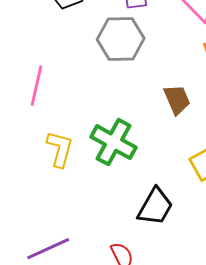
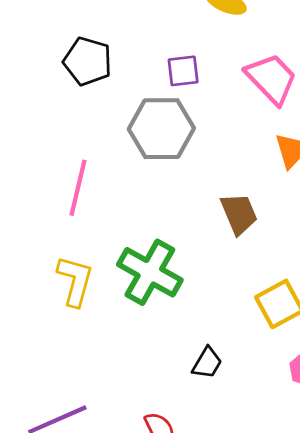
pink line: (36, 86) -> (78, 188), moved
black trapezoid: (155, 207) -> (207, 363), size x0.6

